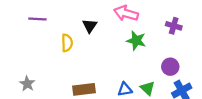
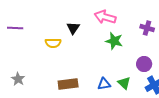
purple line: (37, 19) -> (15, 28), moved
yellow semicircle: (67, 43) -> (53, 43), turned 91

